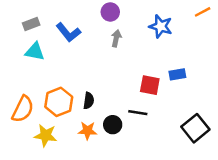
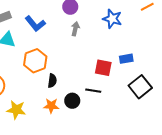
orange hexagon: (59, 102) -> (35, 61), moved
black square: (195, 128) -> (140, 87), moved

